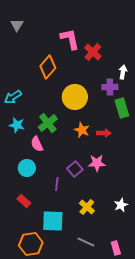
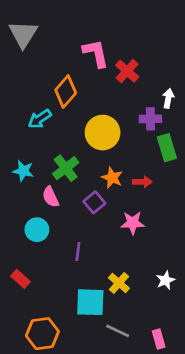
gray triangle: (17, 25) -> (23, 34), size x1.6
cyan arrow: (13, 97) -> (40, 119), moved
purple square: (75, 169) -> (94, 202), moved
red rectangle: (24, 201) -> (21, 279), moved
cyan square: (53, 221) -> (90, 302), moved

